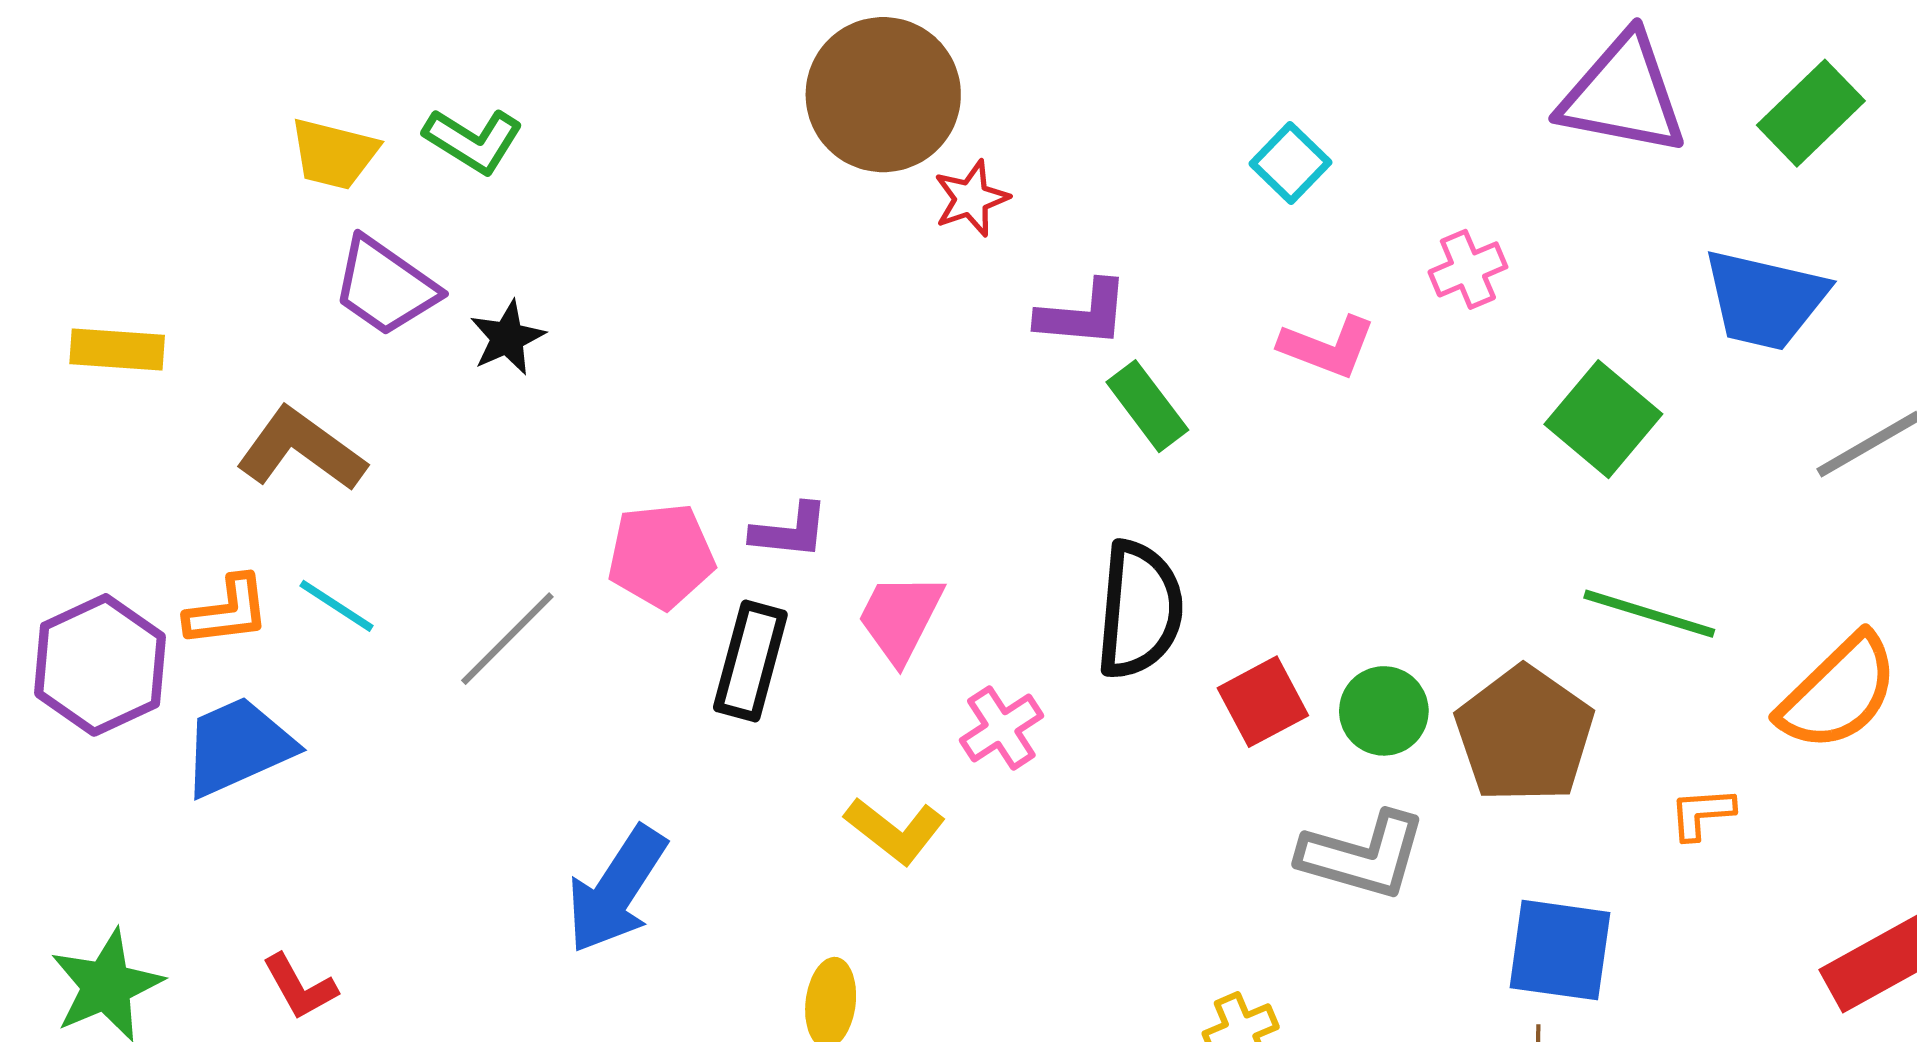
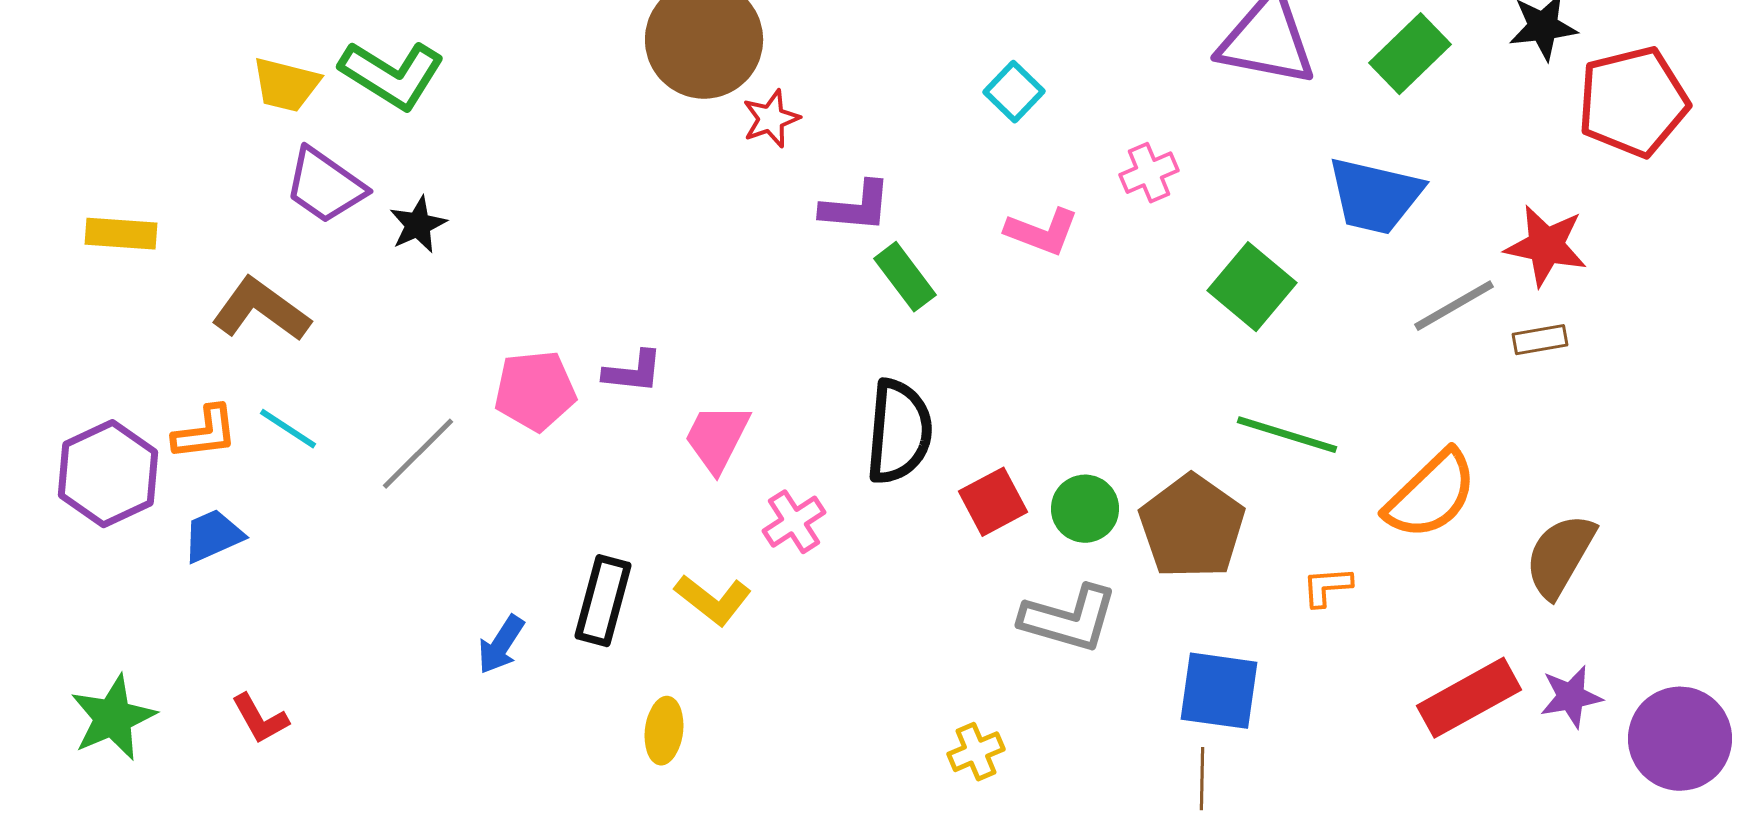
green L-shape: (473, 141) -> (392, 75), size x1.4
black rectangle: (750, 661) -> (603, 601), moved
blue trapezoid: (238, 746) -> (213, 536), size x0.7
blue arrow: (616, 890) -> (501, 645), size x0.6

